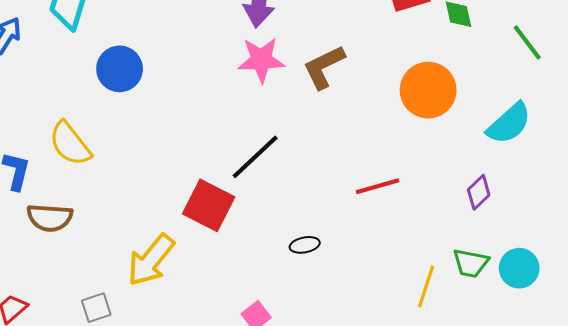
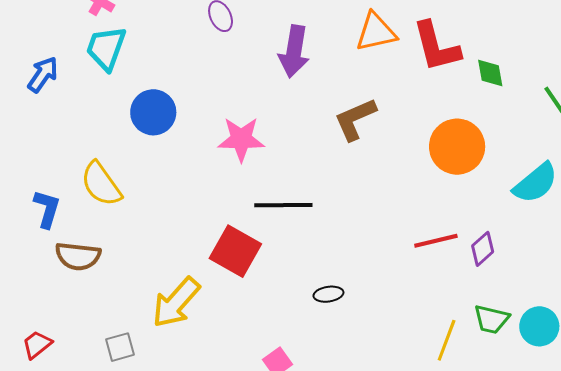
pink star: (261, 60) -> (241, 139), moved
black line: (255, 157) -> (283, 205), turned 40
red line: (378, 186) -> (436, 241), moved
purple diamond: (479, 192) -> (483, 249), moved

